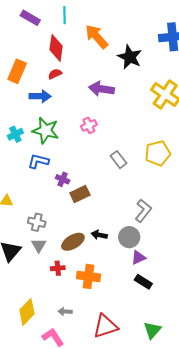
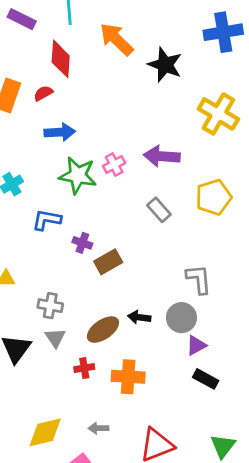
red semicircle: (55, 74) -> (43, 93), moved
purple arrow: (101, 89) -> (162, 156), moved
blue arrow: (40, 96) -> (60, 132), moved
green star: (46, 131) -> (78, 175), moved
gray L-shape: (143, 211) -> (199, 279), turned -40
yellow diamond: (27, 312) -> (45, 432), turned 36

